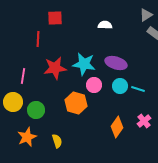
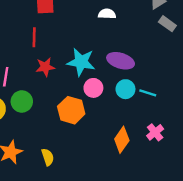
red line: (38, 39) -> (34, 37), moved
red star: (55, 68) -> (45, 67), size x0.7
green circle: (36, 110) -> (22, 101), moved

